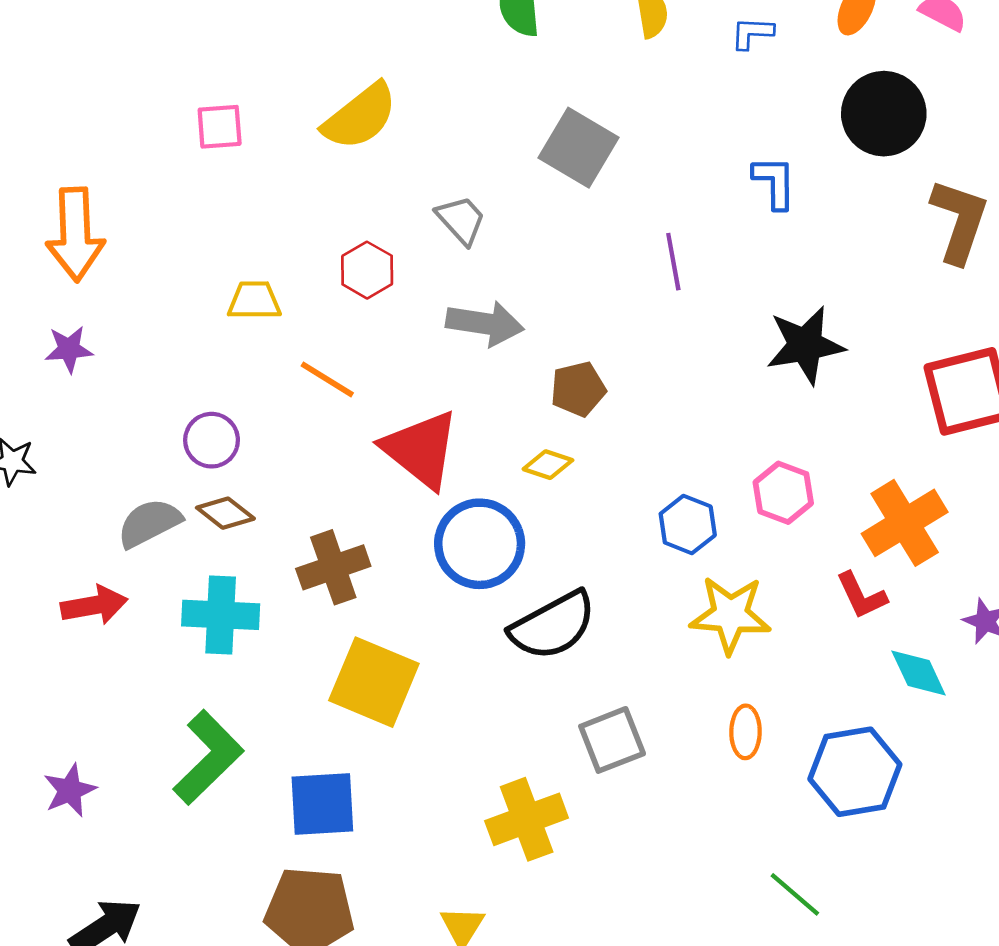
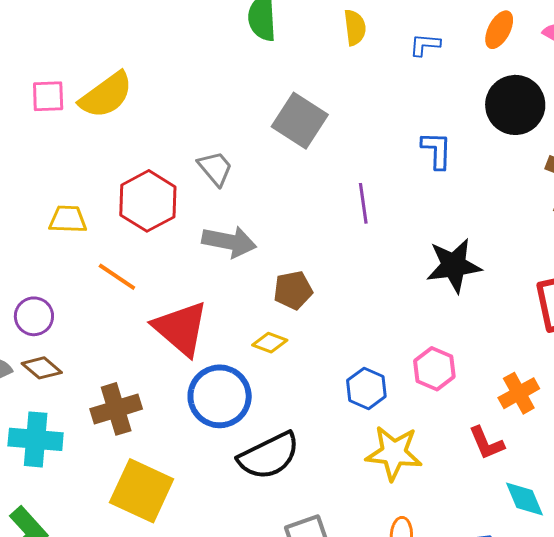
yellow semicircle: (360, 117) -> (106, 95), moved
red hexagon: (367, 270) -> (148, 201), size x1.5
orange cross: (905, 523) -> (519, 393), size x0.7

